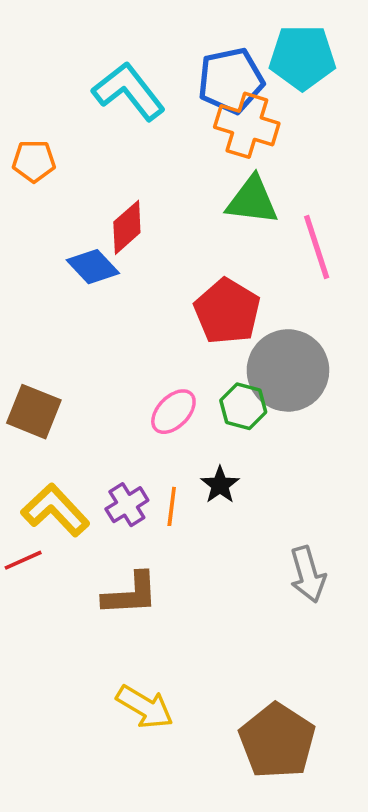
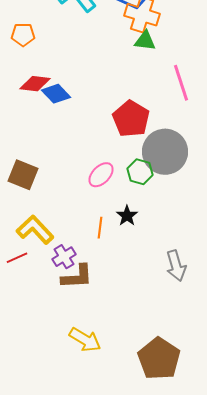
green triangle: (252, 200) -> (145, 41), moved, size x0.7
red diamond: (127, 227) -> (35, 84), moved, turned 48
purple cross: (127, 505) -> (64, 257), moved

